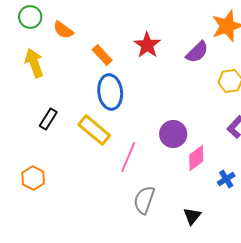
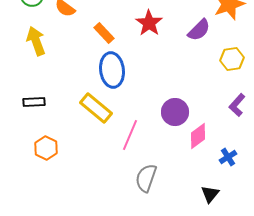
black rectangle: (48, 119) -> (34, 102), moved, turned 55
orange hexagon: (33, 178) -> (46, 148), moved
black triangle: (192, 216) -> (210, 194), moved

